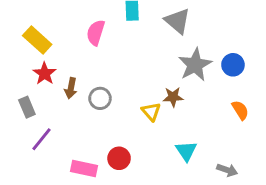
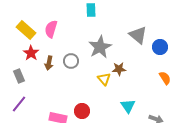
gray triangle: (177, 21) -> (138, 35), moved
pink semicircle: (96, 33) -> (51, 29), moved
gray star: (195, 65) -> (100, 47), moved
gray circle: (100, 98) -> (71, 61), moved
purple line: (42, 139) -> (19, 104), moved

